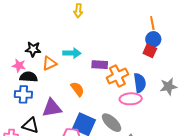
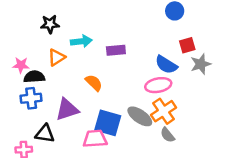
black star: (33, 49) -> (50, 24), moved
red square: (150, 51) -> (187, 45), moved, turned -32
orange cross: (117, 76) -> (164, 111), moved
blue semicircle: (140, 83) -> (166, 65), turned 138

